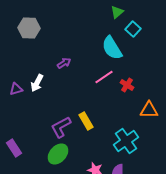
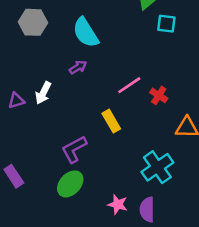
cyan square: (133, 29) -> (166, 24), turned -35
cyan semicircle: (112, 48) -> (86, 33), moved
yellow rectangle: (86, 121) -> (111, 121), moved

